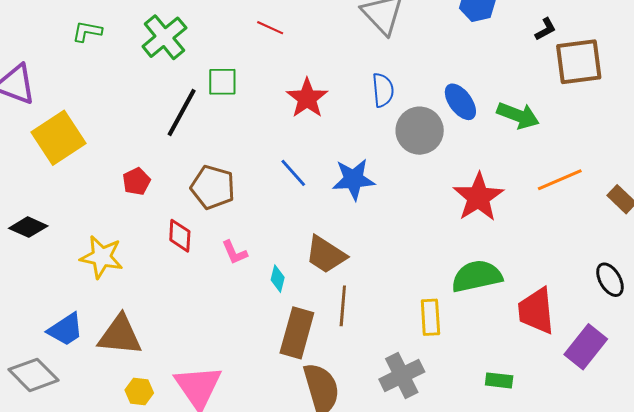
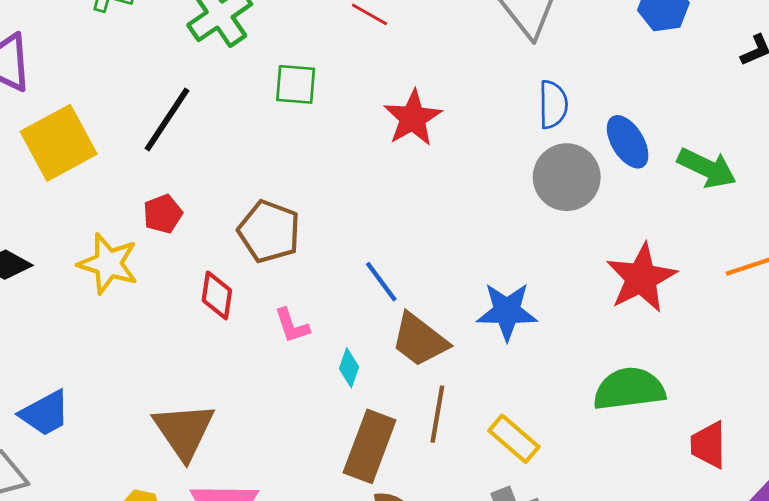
blue semicircle: (383, 90) -> (553, 105), moved
black line: (182, 112) -> (167, 119), moved
blue line: (293, 173) -> (381, 282), moved
blue star: (354, 179) -> (507, 311), moved
yellow star: (102, 257) -> (108, 264), moved
red trapezoid: (536, 311) -> (708, 445), size x0.7
yellow rectangle: (430, 317) -> (514, 439), moved, turned -51
brown triangle: (120, 335) -> (184, 431), moved, turned 45

